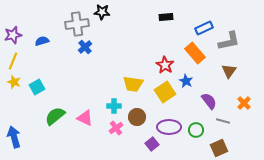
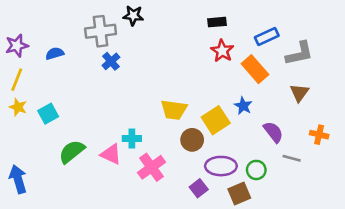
red star: (165, 65) -> (222, 51), moved
orange cross: (244, 103) -> (319, 135), turned -32
cyan cross: (114, 106) -> (132, 139), moved
brown circle: (137, 117) -> (192, 140), moved
pink cross: (116, 128) -> (152, 167), size x1.5
brown square: (219, 148) -> (239, 194), moved

